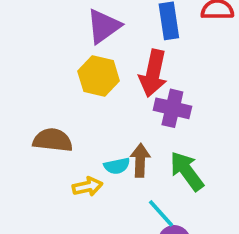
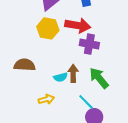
red arrow: (153, 73) -> (78, 25), turned -90
yellow arrow: (87, 187) -> (46, 99), moved

